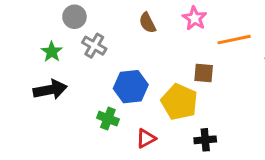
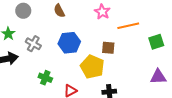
brown semicircle: (147, 23) -> (59, 11), moved
gray cross: (94, 46) -> (33, 44), moved
blue hexagon: (131, 87) -> (69, 43), moved

